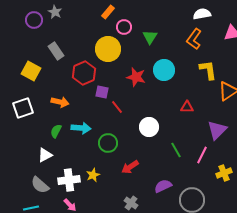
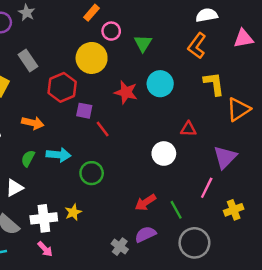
white circle: (149, 127) -> (164, 153), moved
green line: (176, 150) -> (176, 210), moved
red arrow: (130, 167) -> (145, 202), moved
purple semicircle: (163, 186) -> (145, 234), moved

